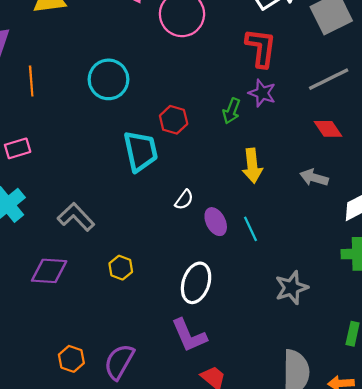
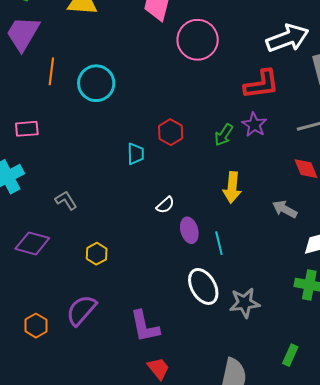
red L-shape: (261, 48) -> (261, 84), turned 63
cyan circle: (108, 79) -> (96, 83), moved
cyan trapezoid: (141, 151) -> (136, 154), size x0.6
gray L-shape: (76, 217) -> (66, 200), size x0.7
white ellipse: (196, 283) -> (203, 286), moved, turned -60
purple semicircle: (119, 362) -> (81, 310), moved

